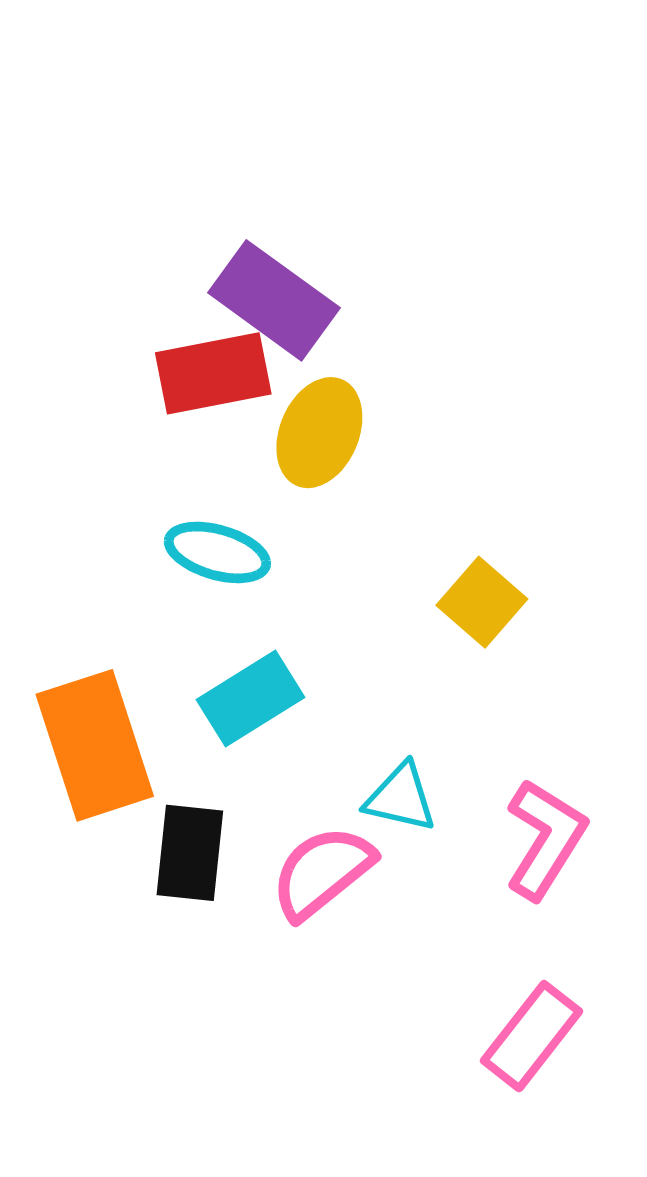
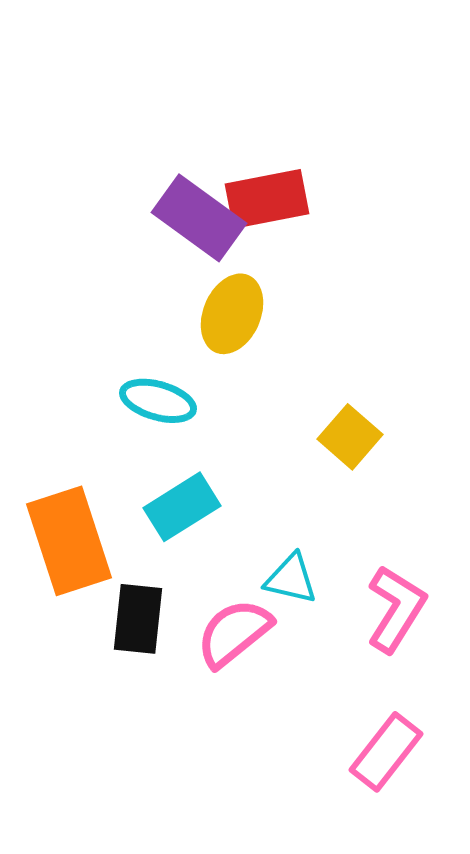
red rectangle: (213, 373) -> (267, 199), moved

